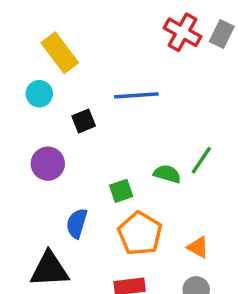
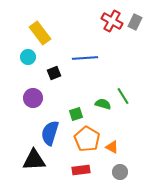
green line: (201, 160) -> (123, 96), turned -66
blue semicircle: (77, 223) -> (50, 133), size x1.4
orange triangle: (198, 247) -> (112, 147), moved

